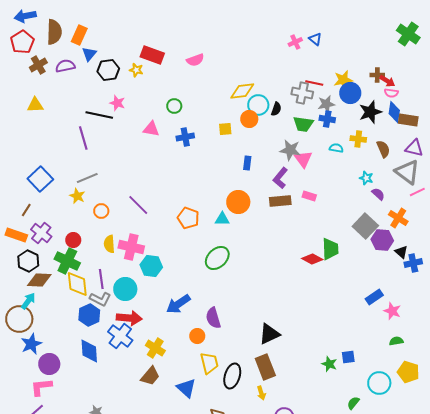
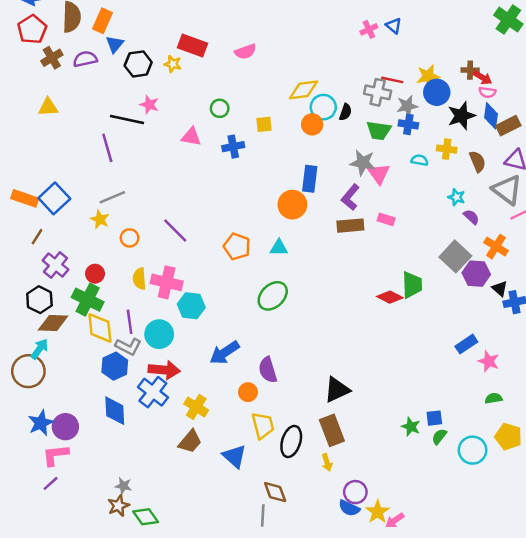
brown rectangle: (408, 120) -> (508, 126), turned -36
yellow square: (225, 129) -> (264, 124), moved
blue rectangle: (247, 163) -> (310, 179), size x1.5
orange circle: (238, 202) -> (292, 205), moved
orange rectangle: (16, 235) -> (25, 198), moved
blue star: (31, 344) -> (41, 423), moved
green semicircle: (353, 403) -> (439, 437), moved

